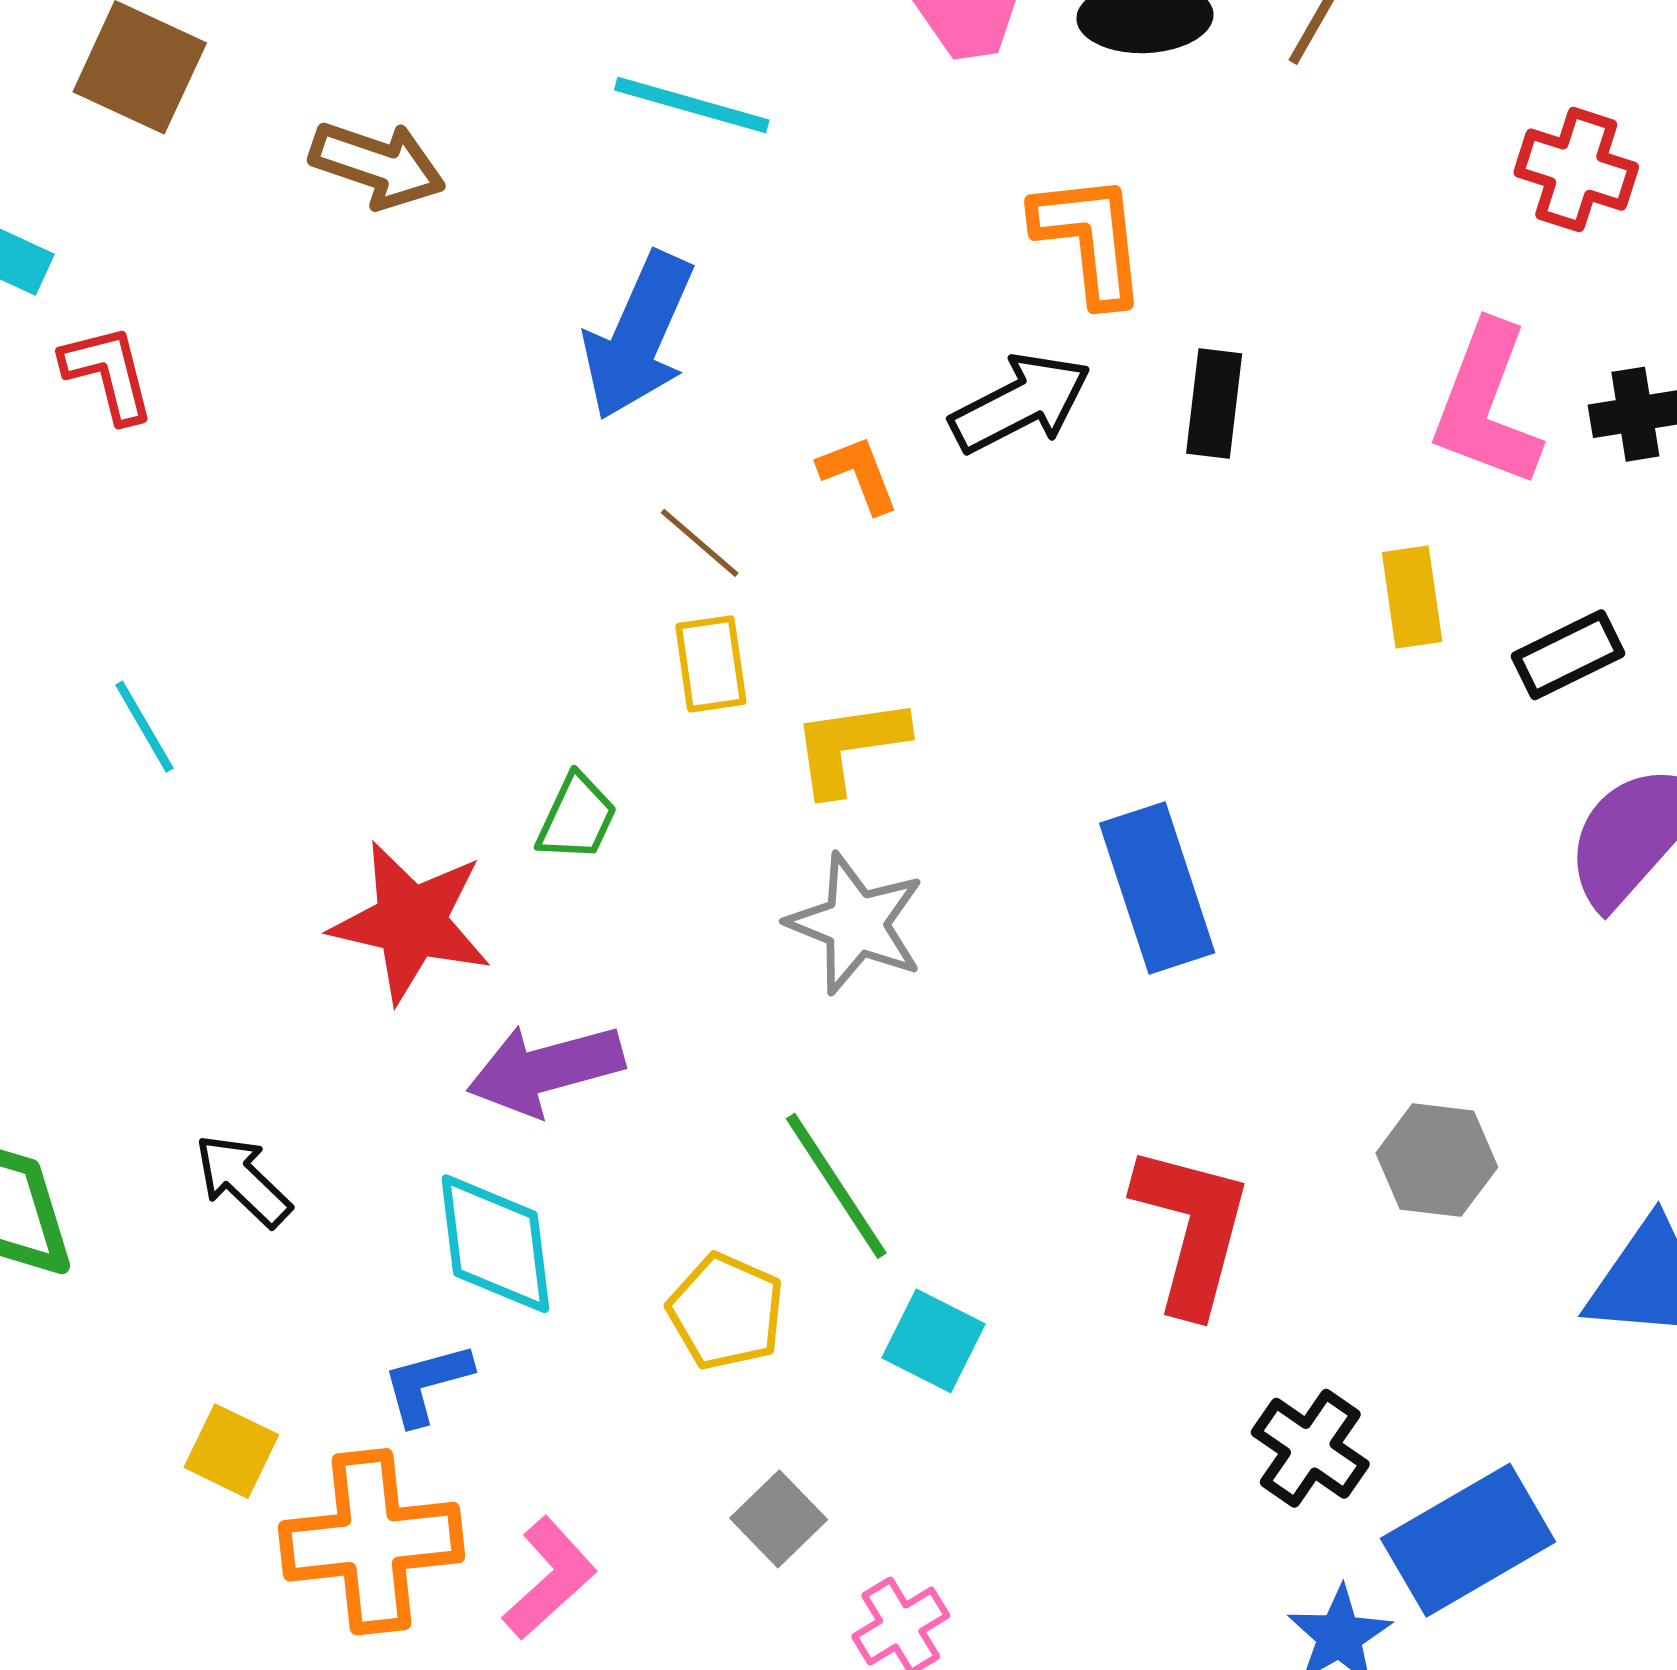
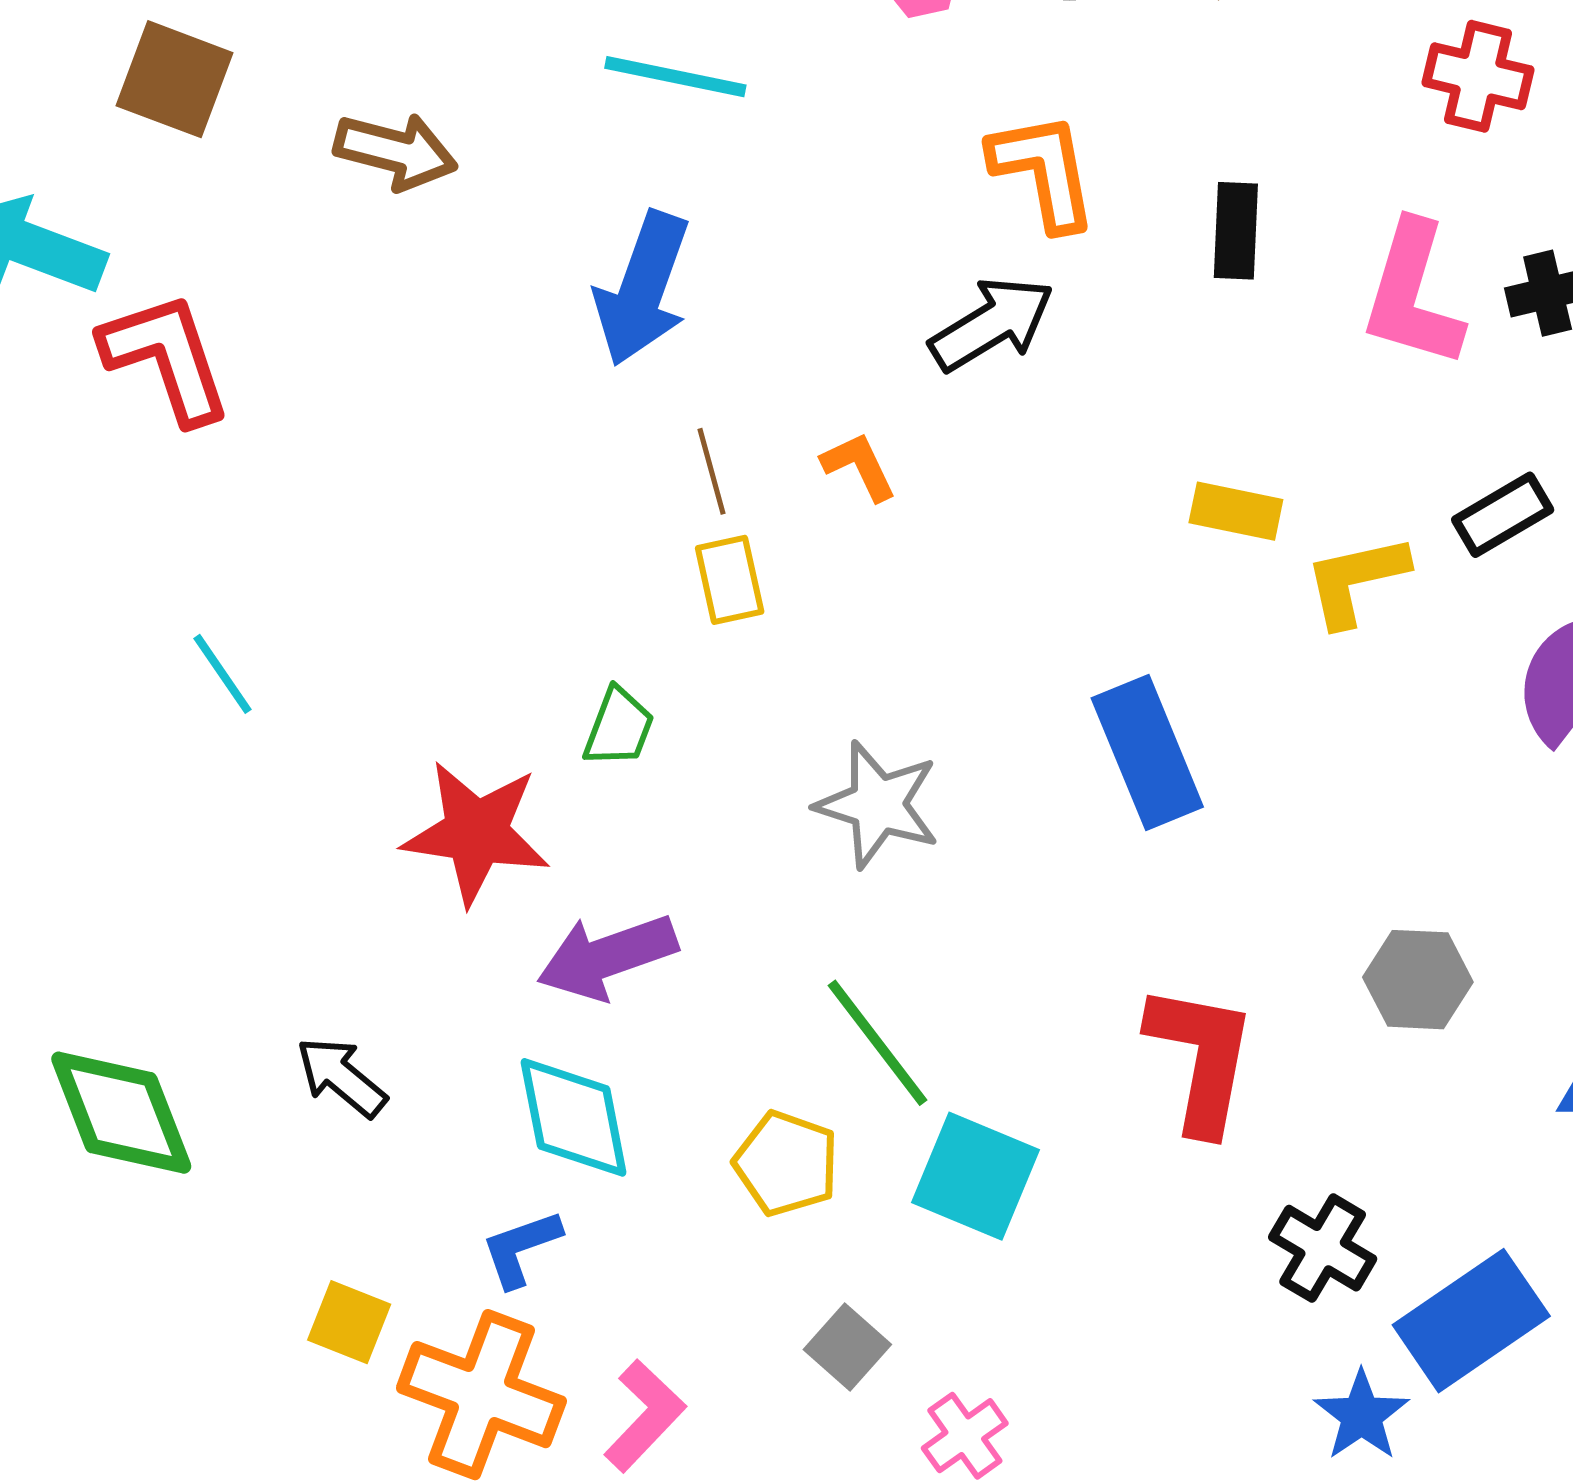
red L-shape: (108, 373) -> (166, 358), size x1.5
black rectangle: (1214, 403) -> (1236, 231), moved
orange L-shape: (858, 474) -> (859, 466), moved
brown line: (700, 543) -> (711, 471), turned 38
yellow rectangle: (1412, 597) -> (1236, 511), moved, turned -66
yellow L-shape: (849, 746) -> (1356, 580), moved
cyan square: (934, 1341) -> (975, 1176), size x1.4
orange cross: (371, 1542) -> (481, 1395), turned 31

